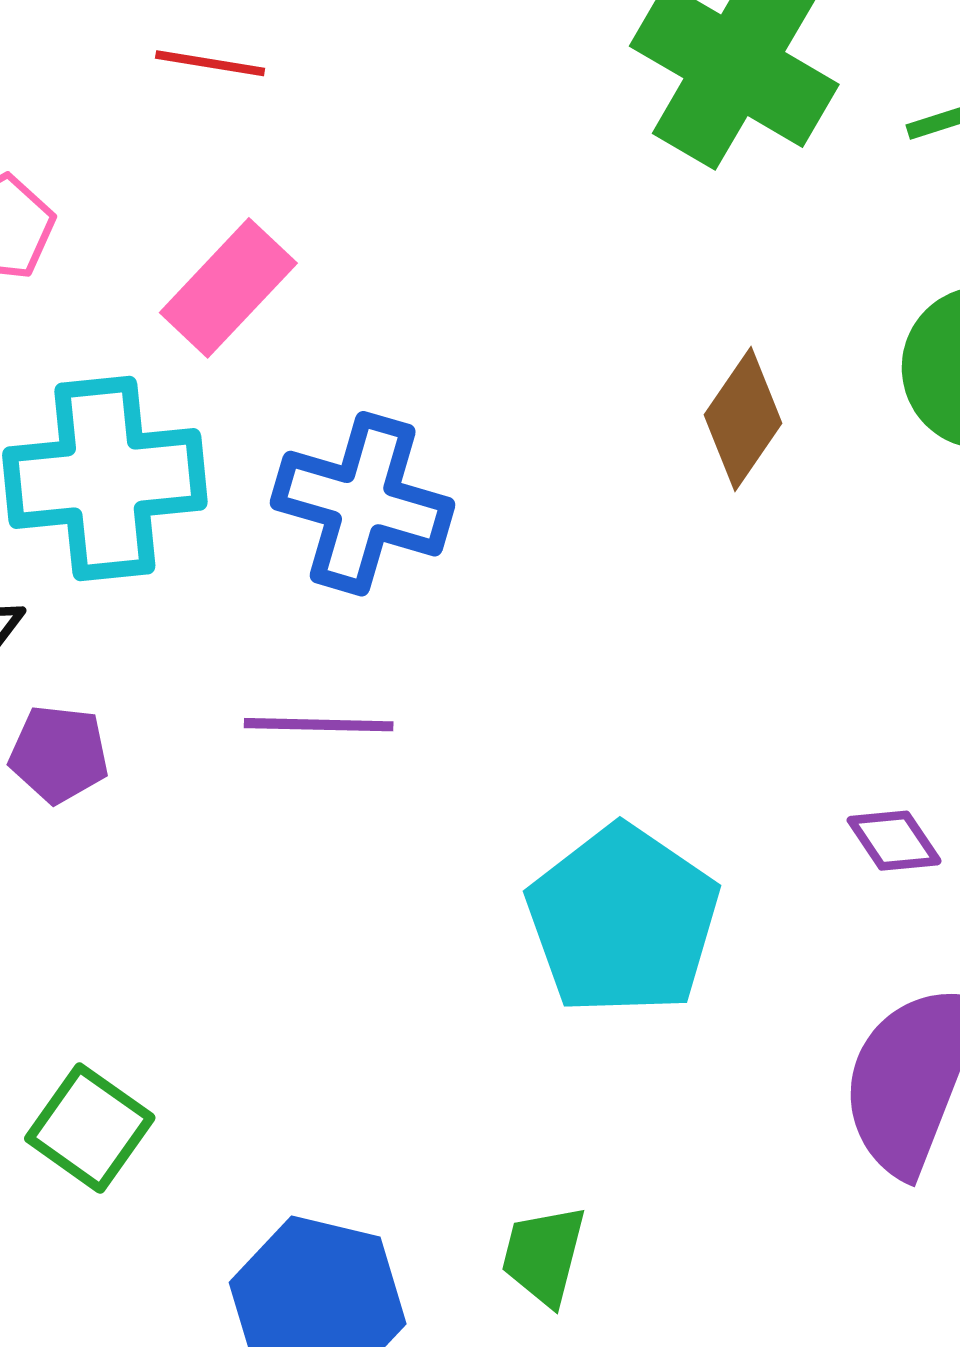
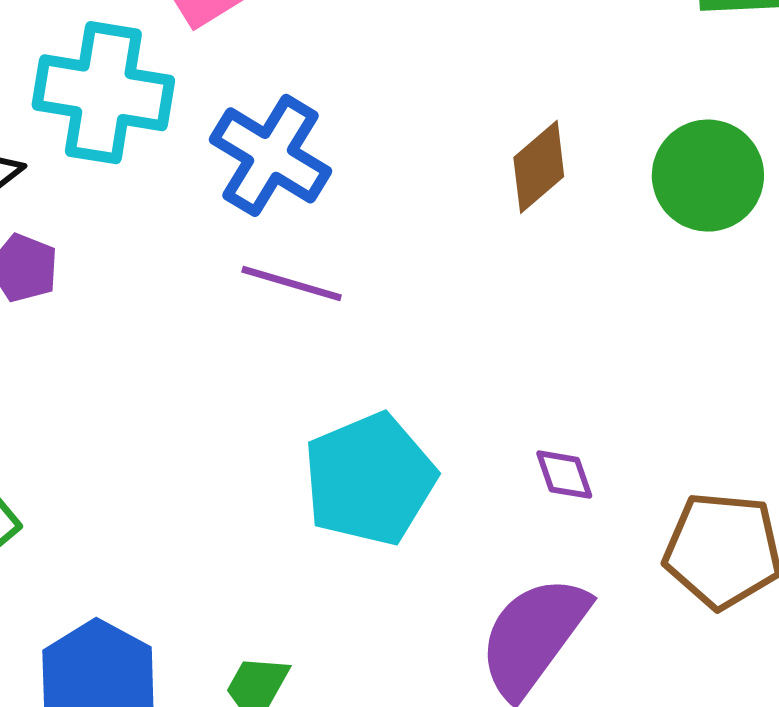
purple line: (319, 725) -> (292, 283), moved

